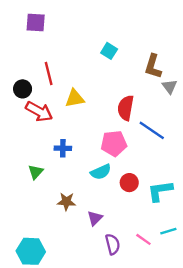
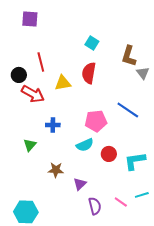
red semicircle: (126, 108) -> (89, 73), moved

